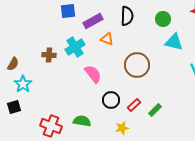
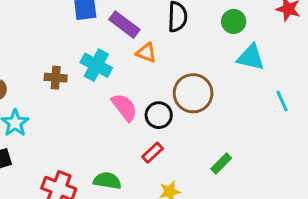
purple rectangle: (93, 21) -> (124, 25), turned 66
cyan cross: (75, 47) -> (96, 65), turned -30
black circle: (111, 100) -> (159, 115), moved
red rectangle: (134, 105) -> (152, 153), moved

